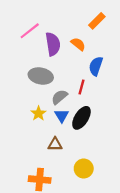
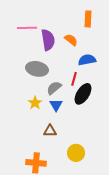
orange rectangle: (97, 21) -> (88, 19), turned -42
pink line: (30, 31) -> (27, 28), turned 36
blue semicircle: (96, 66) -> (87, 60), turned 60
black ellipse: (81, 118) -> (83, 94), moved

